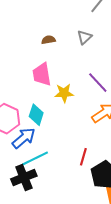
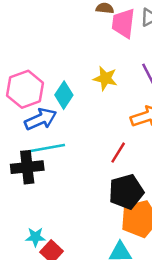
pink trapezoid: (42, 74) -> (123, 23), moved
red line: (83, 157) -> (118, 153), moved

